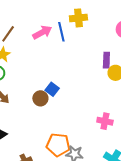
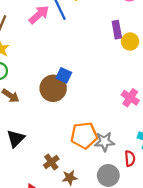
brown circle: (40, 98) -> (53, 88), size x1.5
pink cross: (105, 121) -> (130, 98), turned 35

